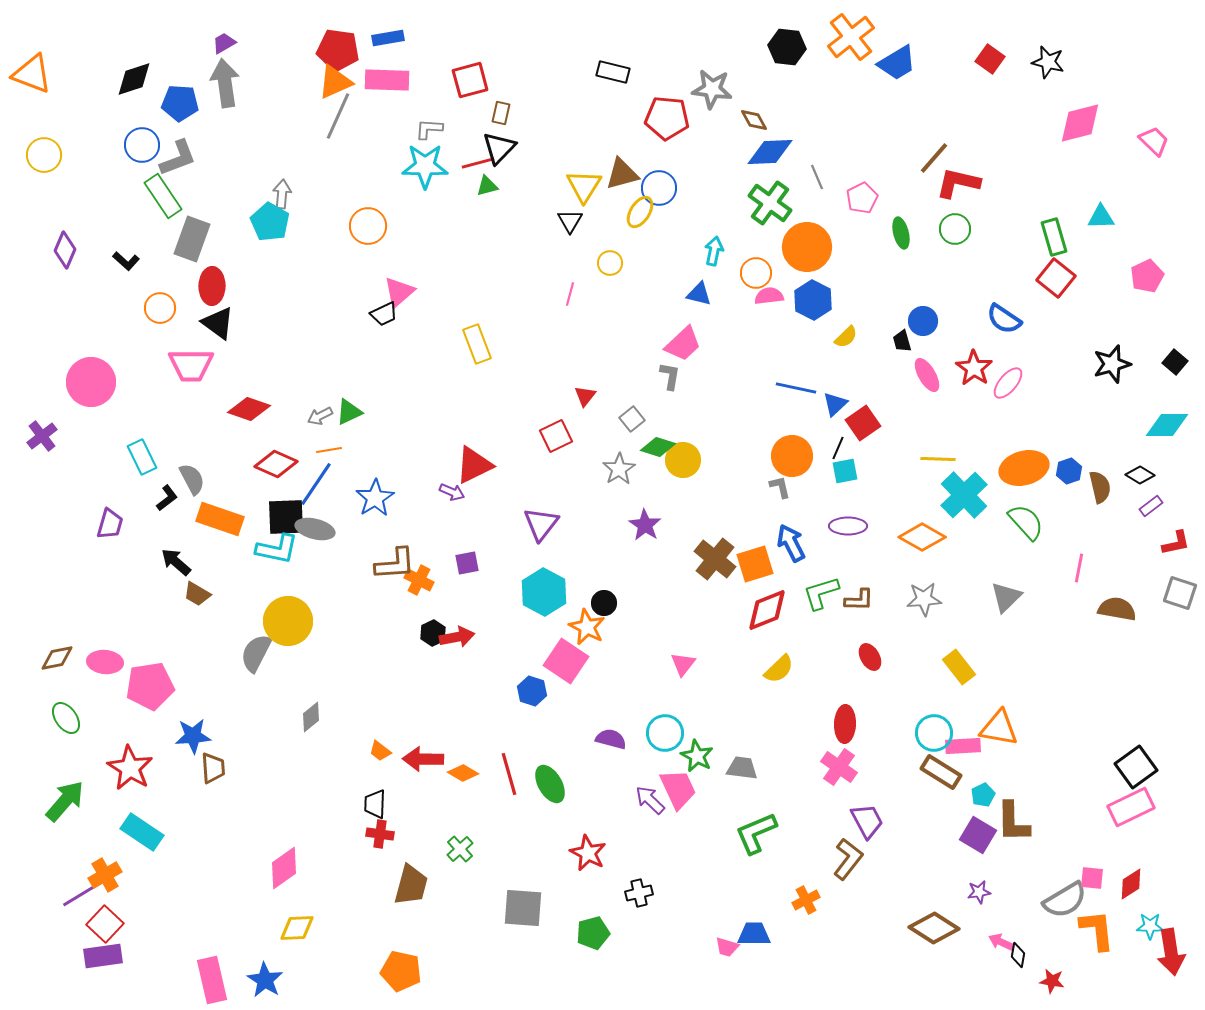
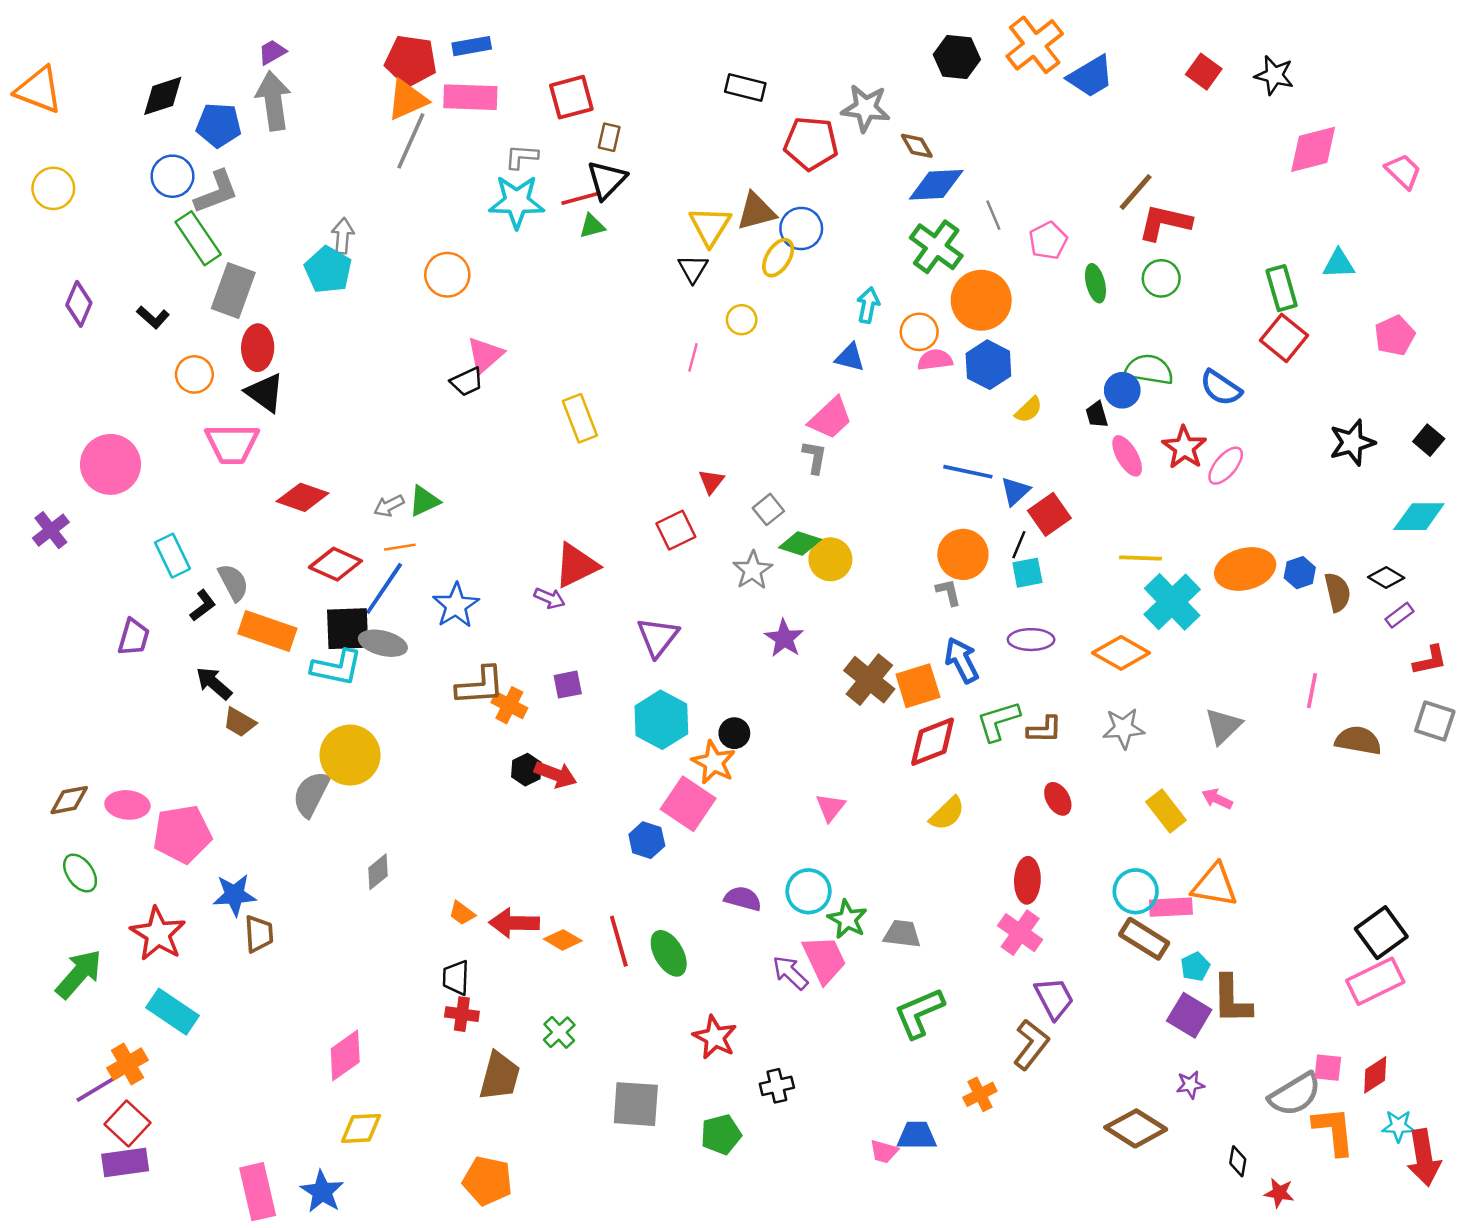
green semicircle: (1026, 522) -> (1149, 370), moved, turned -39
red arrow: (457, 637) -> (556, 775), turned 32
pink arrow: (1001, 942) -> (1217, 799), moved

